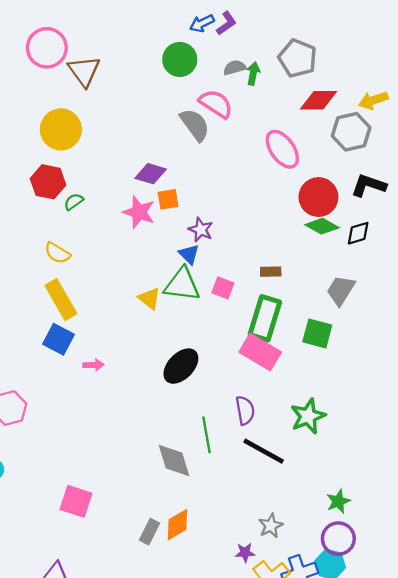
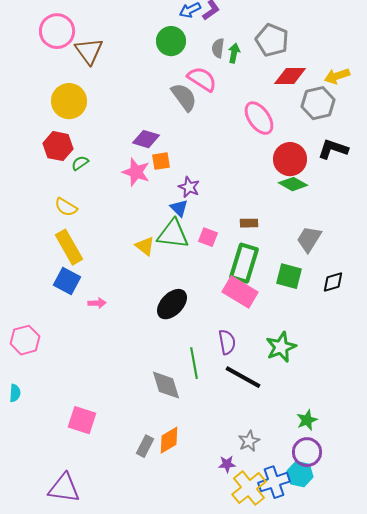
gray semicircle: (235, 68) -> (218, 48), turned -66
black diamond: (358, 233) -> (333, 282), moved

